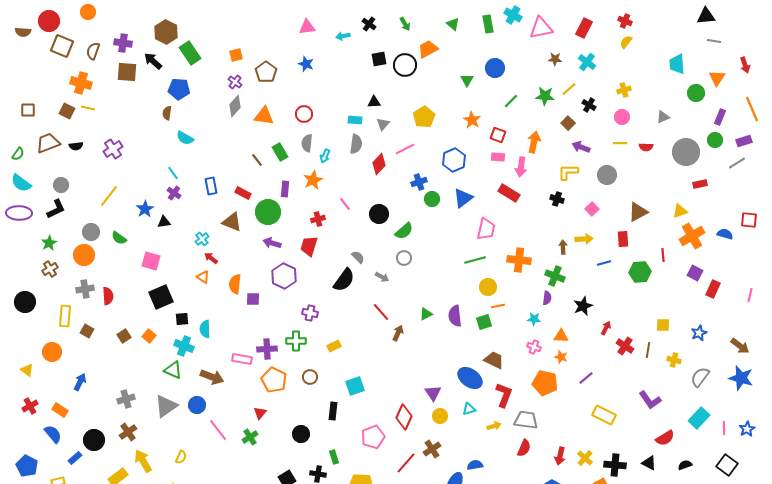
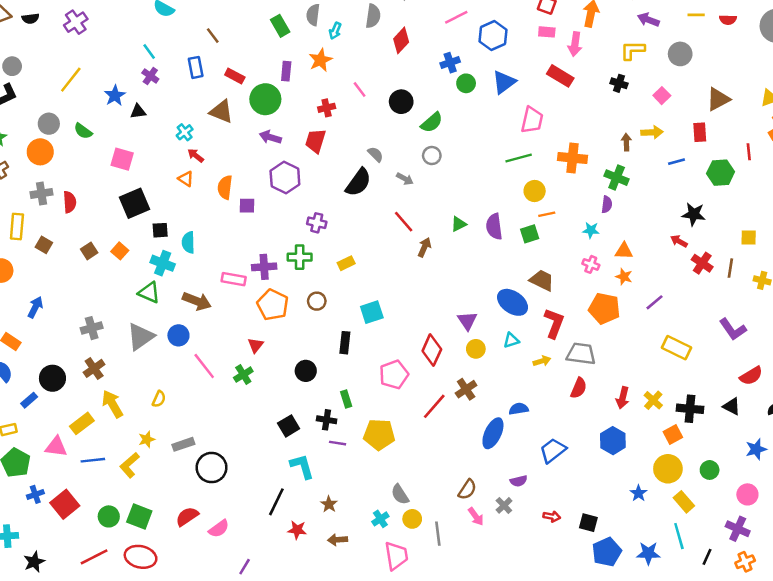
pink line: (405, 149) -> (456, 17), moved
brown line: (257, 160) -> (213, 36), moved
black star: (583, 306) -> (694, 214), moved, turned 30
red arrow: (606, 328) -> (679, 241), turned -88

